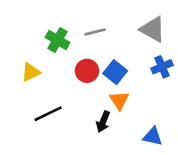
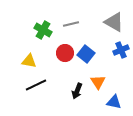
yellow triangle: (31, 72) -> (29, 61), moved, turned 35
orange triangle: (119, 100) -> (98, 82), moved

